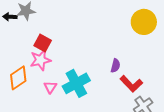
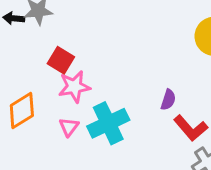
pink star: (40, 60) -> (74, 87), moved

